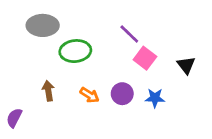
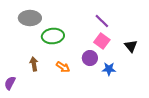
purple line: (129, 34) -> (102, 21), moved
purple circle: (122, 94) -> (90, 58), moved

